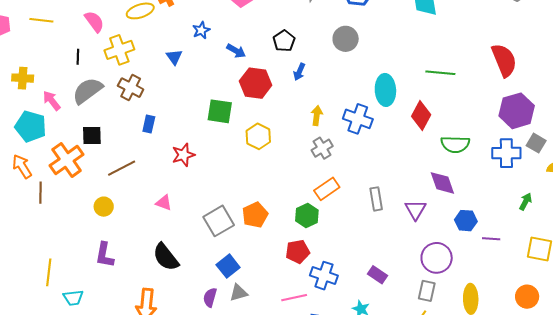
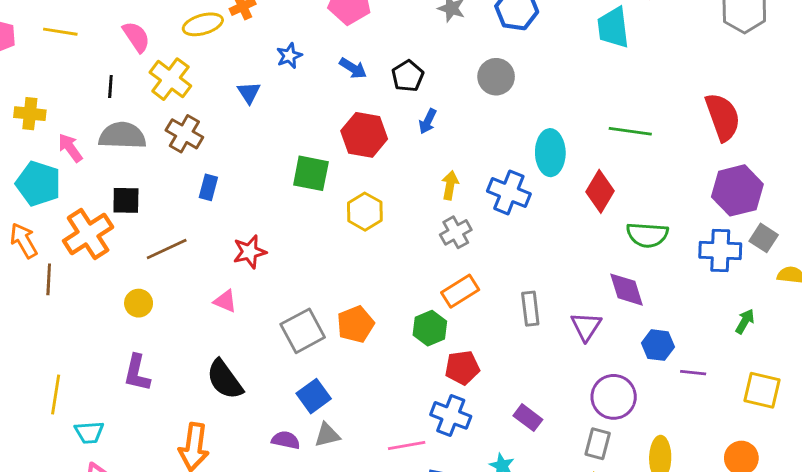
yellow cross: (119, 50) -> (170, 79), turned -36
blue arrow: (236, 51) -> (353, 68), moved
gray semicircle: (88, 91) -> (122, 136), turned 36
red star: (183, 155) -> (250, 252), moved
red pentagon: (298, 251) -> (462, 368), moved
purple semicircle: (210, 297) -> (286, 440), turned 84

